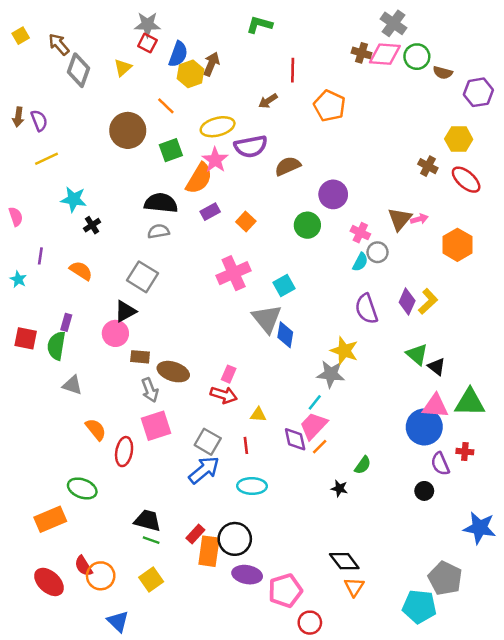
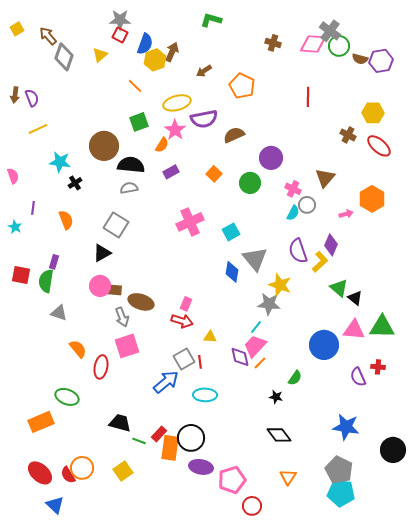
gray cross: (393, 23) -> (330, 31), moved
brown cross: (362, 53) -> (273, 43), moved
red line: (293, 70) -> (308, 97), moved
purple hexagon: (478, 92) -> (381, 61), moved
brown arrow: (268, 101) -> (204, 71), moved
orange pentagon: (330, 106) -> (242, 86), moved
brown circle: (128, 130) -> (104, 146), moved
orange semicircle: (199, 178) -> (162, 145), size x0.6
pink arrow: (419, 219) -> (346, 214), moved
orange square: (246, 221) -> (214, 174), moved
orange semicircle: (81, 271) -> (66, 220), turned 36
yellow L-shape: (428, 301) -> (320, 262), moved
gray triangle: (267, 319) -> (255, 259), moved
pink circle: (115, 333) -> (100, 286), moved
blue circle: (424, 427) -> (324, 345), moved
gray square: (208, 442) -> (184, 359), moved, turned 30
black circle: (424, 491) -> (393, 450), moved, size x1.6
blue star: (480, 528) -> (346, 427), moved
green line: (151, 540) -> (139, 441), moved
black diamond: (344, 561) -> (279, 435), moved
red semicircle: (83, 566) -> (68, 475), moved
gray pentagon: (445, 578) -> (339, 470), moved
blue triangle: (118, 621) -> (55, 505), moved

